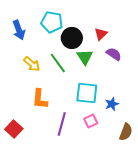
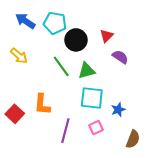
blue arrow: (19, 30) -> (25, 21), moved, turned 144
green triangle: (85, 57) -> (87, 71), moved, turned 48
yellow arrow: (32, 64) -> (19, 56), moved
red square: (14, 129) -> (15, 114), moved

